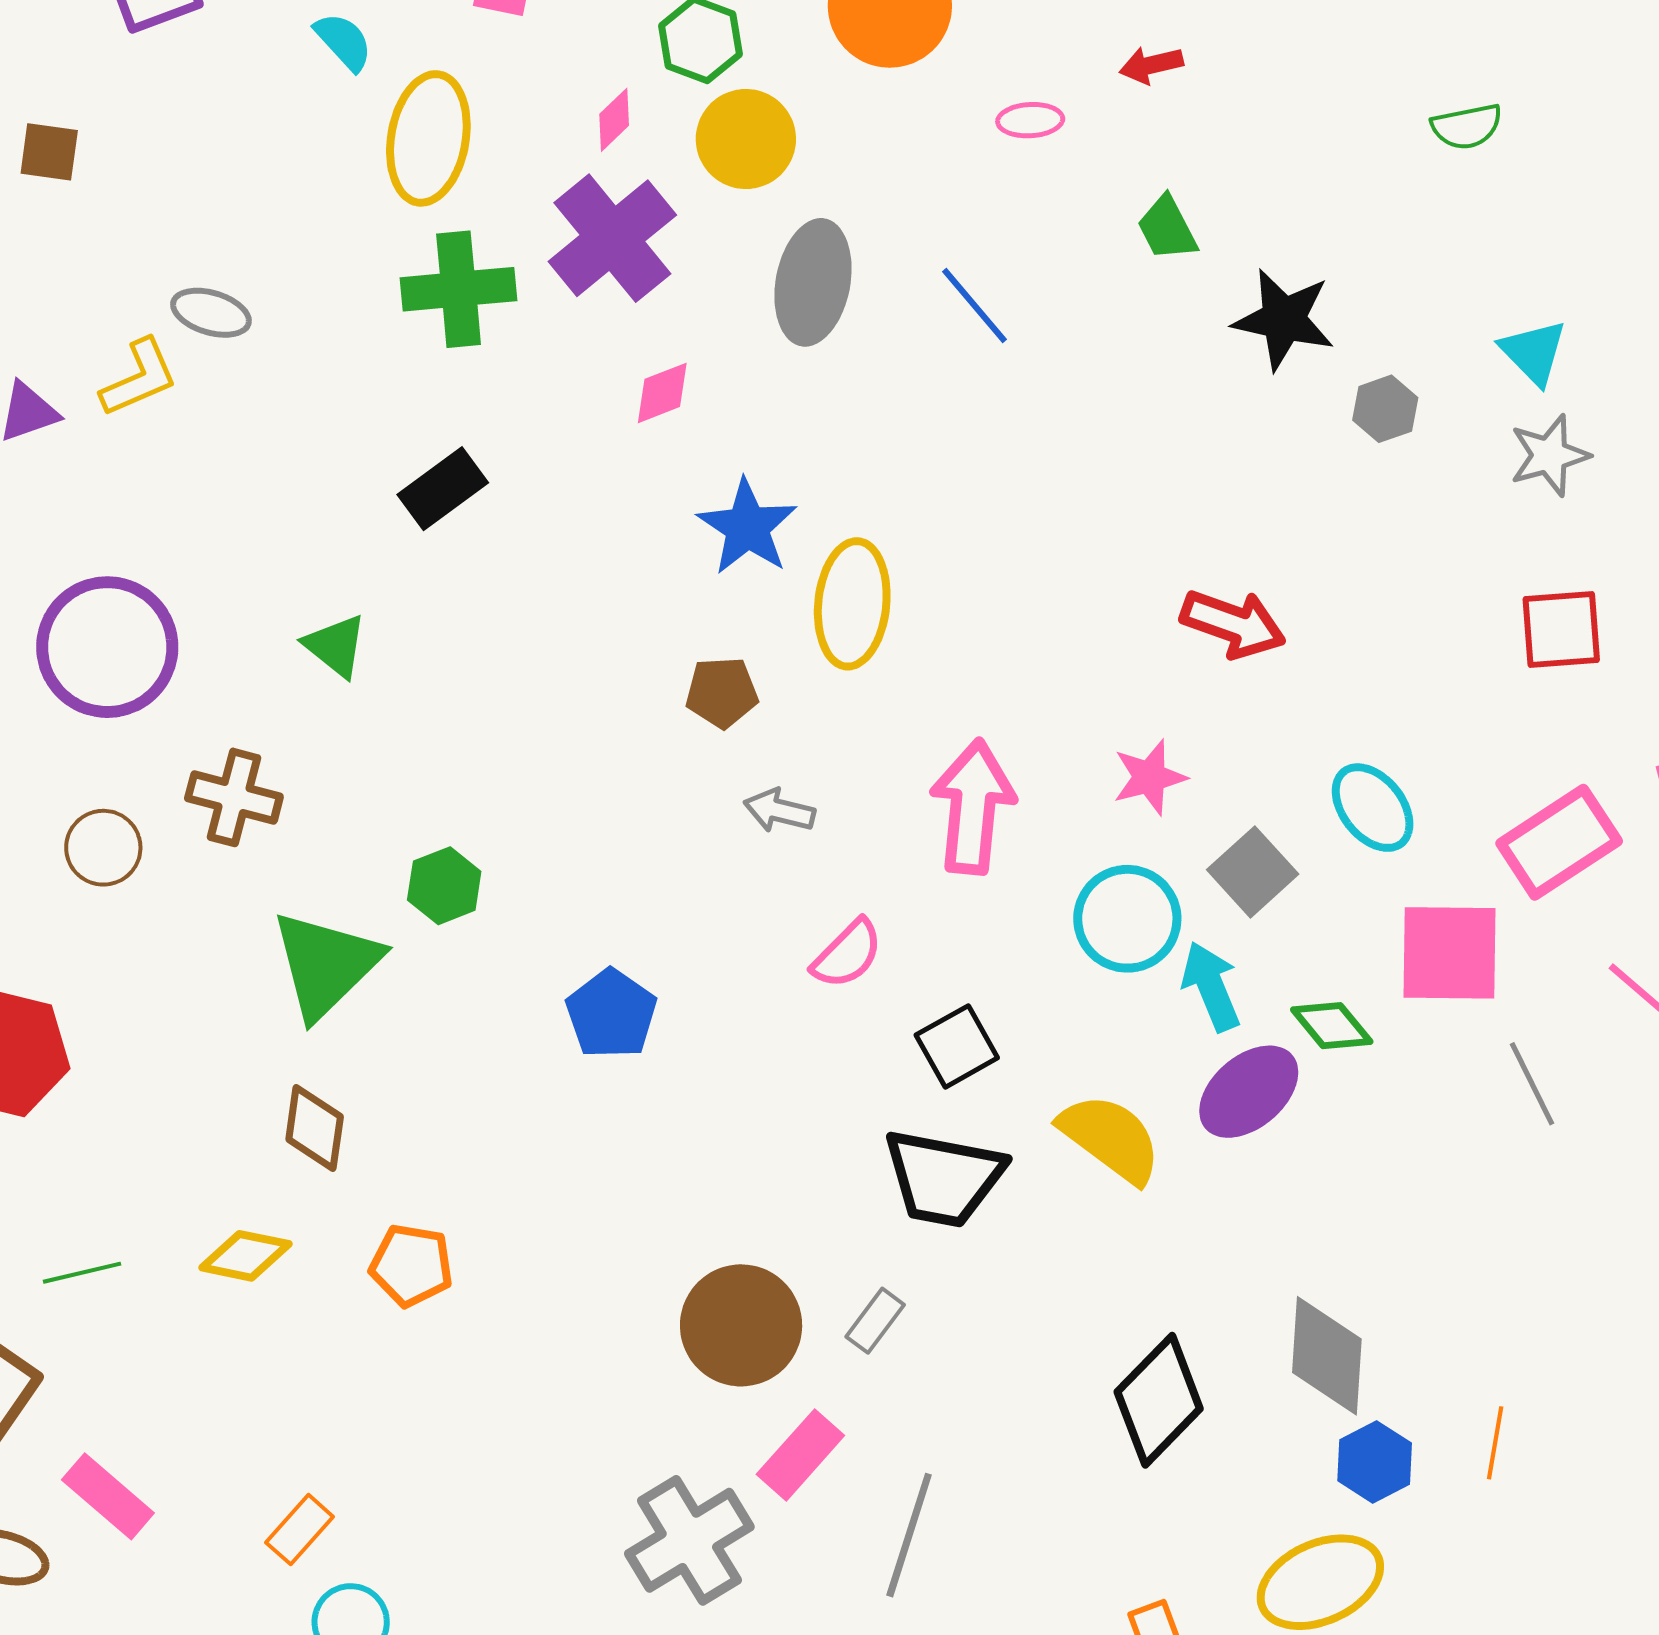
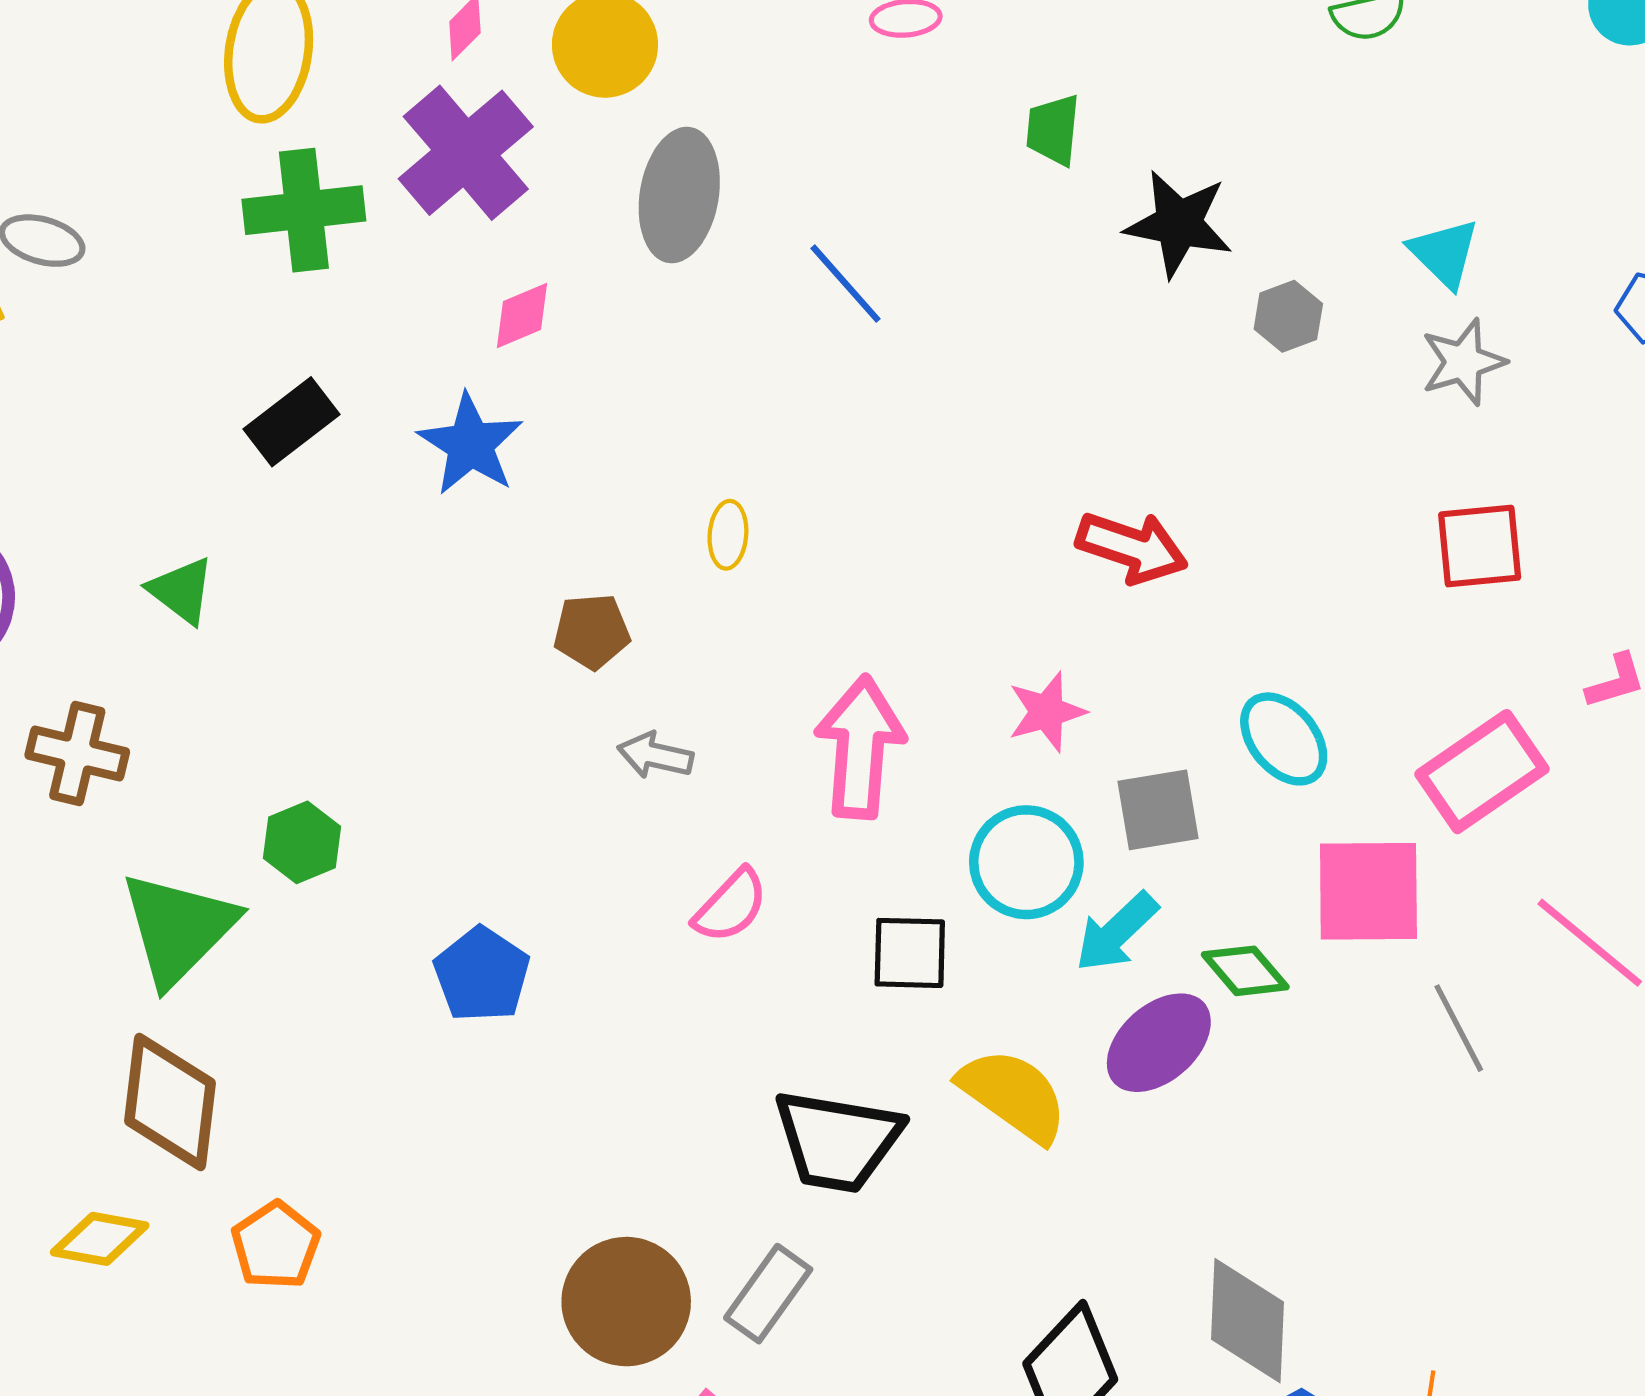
green trapezoid: (1167, 228) -> (1053, 130), turned 34
blue line: (974, 306) -> (846, 284), moved
blue star: (747, 527) -> (470, 444), moved
yellow ellipse: (852, 604) -> (728, 535), size x0.5
gray square: (1253, 872) -> (1158, 810), turned 34
cyan arrow: (1211, 986) -> (1117, 932), turned -110
black square: (957, 1046) -> (910, 953), moved, turned 32
brown diamond: (315, 1128) -> (170, 1102), size x1.5
orange pentagon: (411, 1265) -> (276, 1245), turned 30
gray rectangle: (875, 1321) -> (768, 1294), size x1.4

